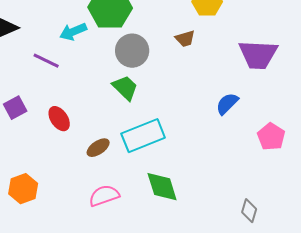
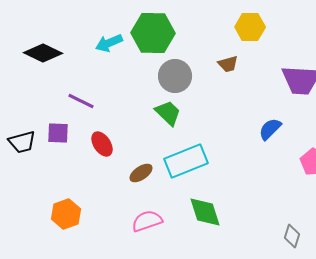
cyan arrow: (73, 32) -> (109, 43), moved
purple line: (46, 61) -> (81, 101), moved
purple square: (15, 108) -> (58, 133), turned 30

